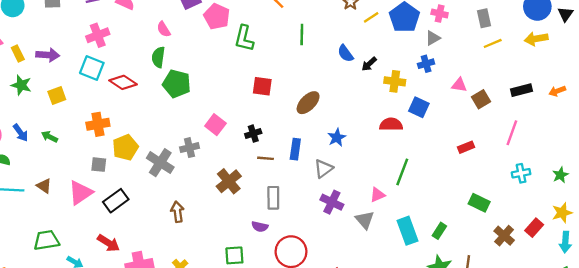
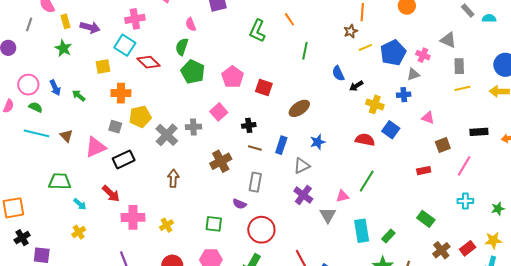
pink pentagon: (217, 16) -> (233, 77), moved
green L-shape: (244, 38) -> (257, 31), moved
yellow square: (57, 96) -> (103, 66), moved
brown square: (481, 99) -> (443, 145), moved

